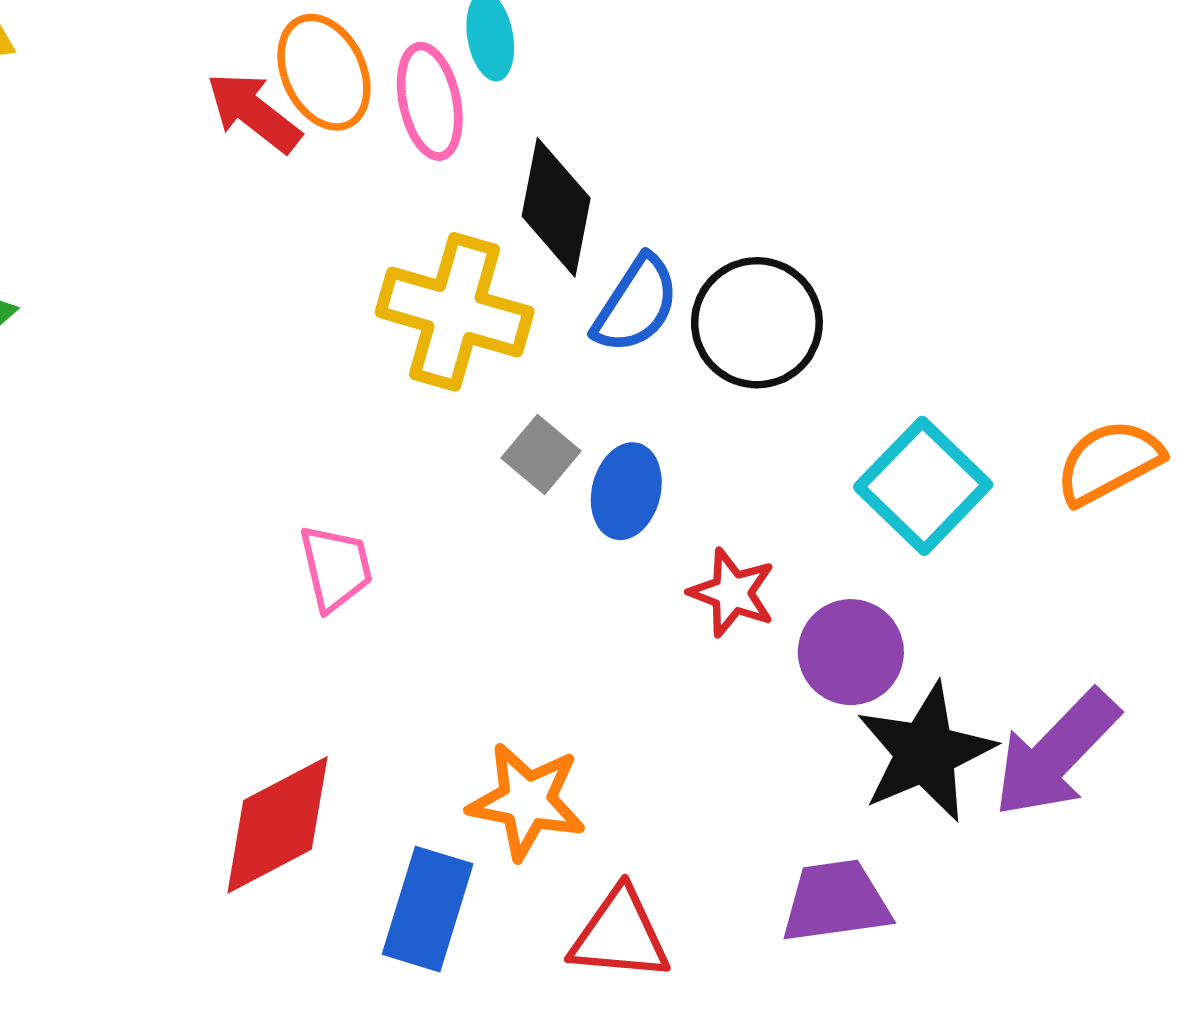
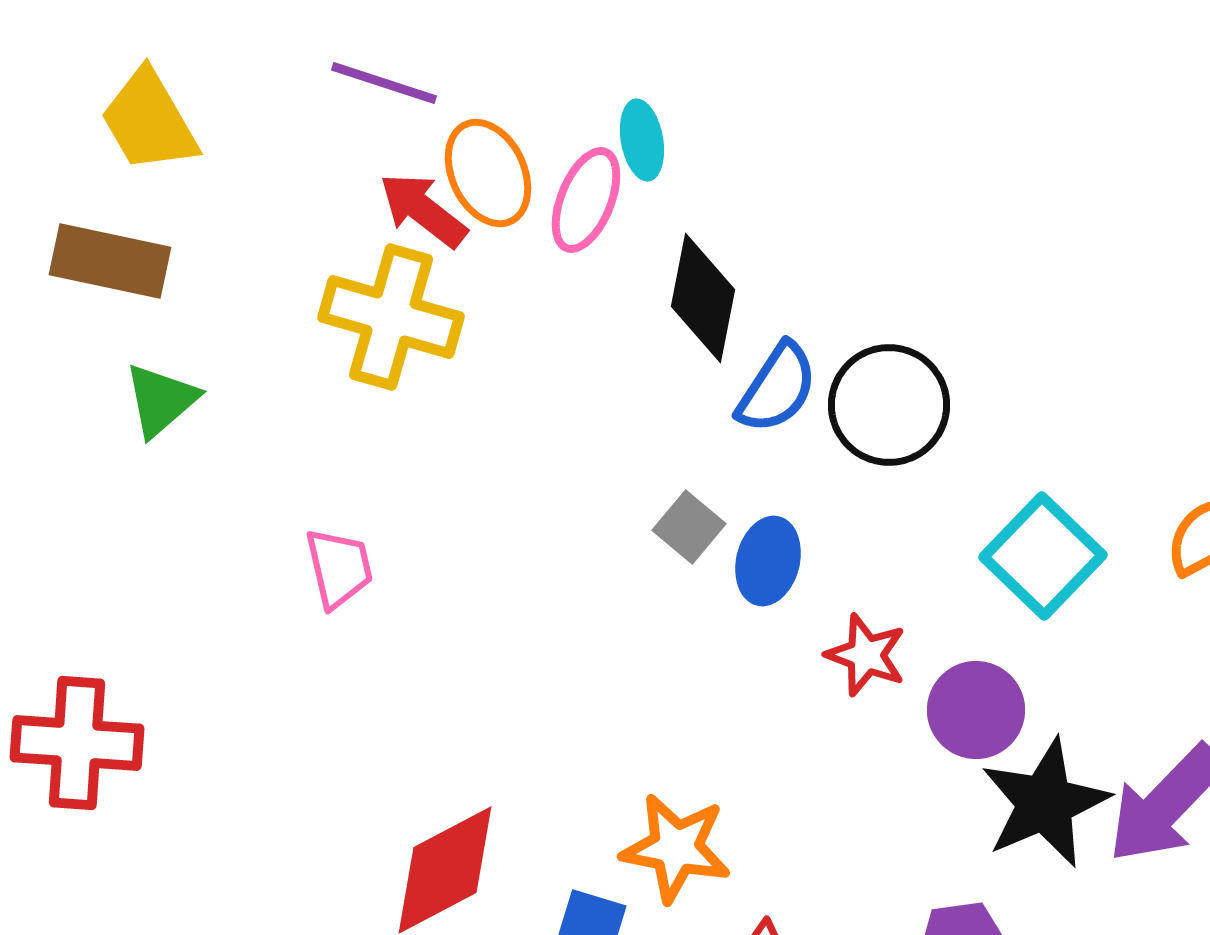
pink ellipse: (430, 101) -> (586, 200), turned 34
yellow cross: (455, 312) -> (391, 317), moved
pink trapezoid: (336, 568) -> (339, 568), moved

